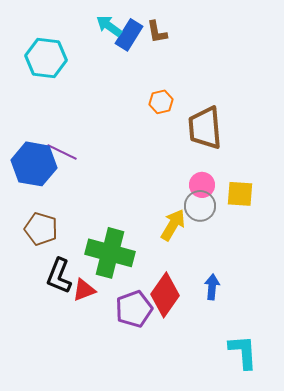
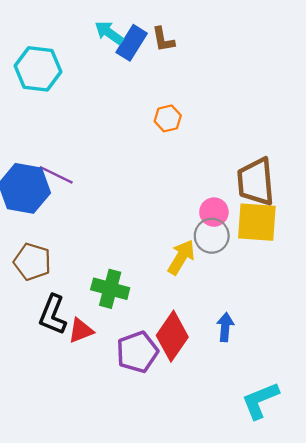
brown trapezoid: (205, 128) -> (256, 182), moved
yellow square: (240, 194) -> (257, 222), size x1.4
green cross: (110, 253) -> (110, 289), size x0.7
cyan L-shape: (243, 352) -> (260, 400), turned -108

